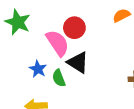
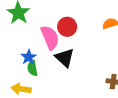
green semicircle: (59, 78) -> (32, 68), moved

